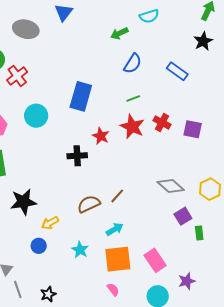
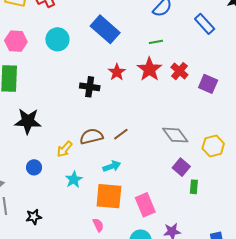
blue rectangle: (81, 96) -> (105, 29), turned -76
purple square: (183, 216) -> (181, 167), turned -30
yellow arrow: (50, 223) -> (65, 149), moved, turned -30

